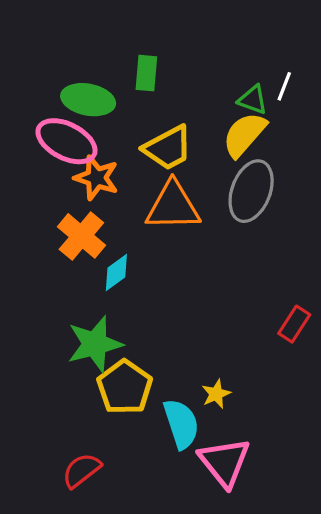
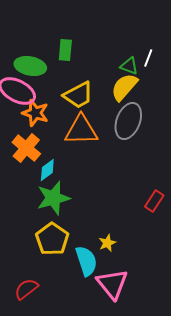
green star: (95, 344) -> (53, 198), moved

